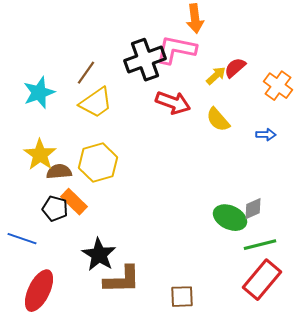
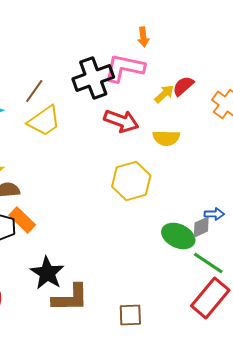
orange arrow: (195, 19) -> (143, 37), size x0.7
yellow semicircle: (218, 120) -> (166, 138), turned -48
blue arrow: (266, 135) -> (214, 214), moved
yellow hexagon: (98, 163) -> (131, 181), moved
green line: (260, 245) -> (208, 263), turned 48

